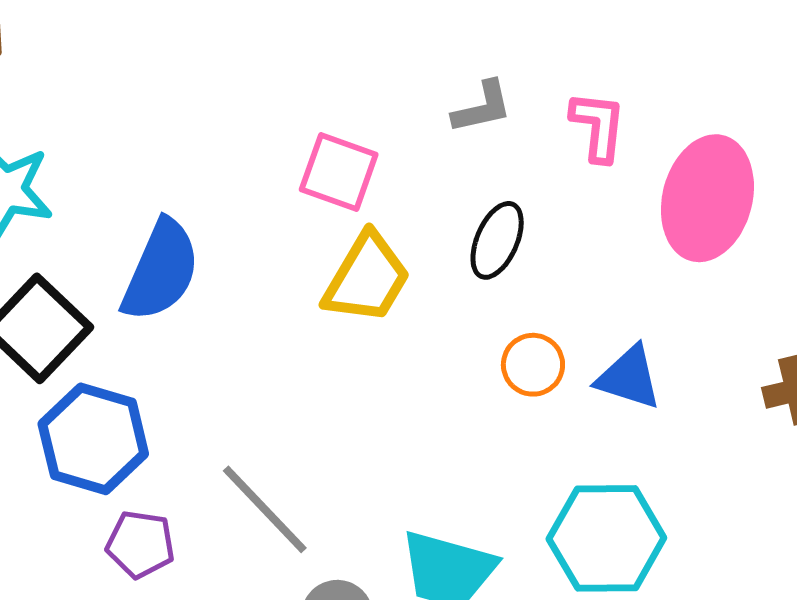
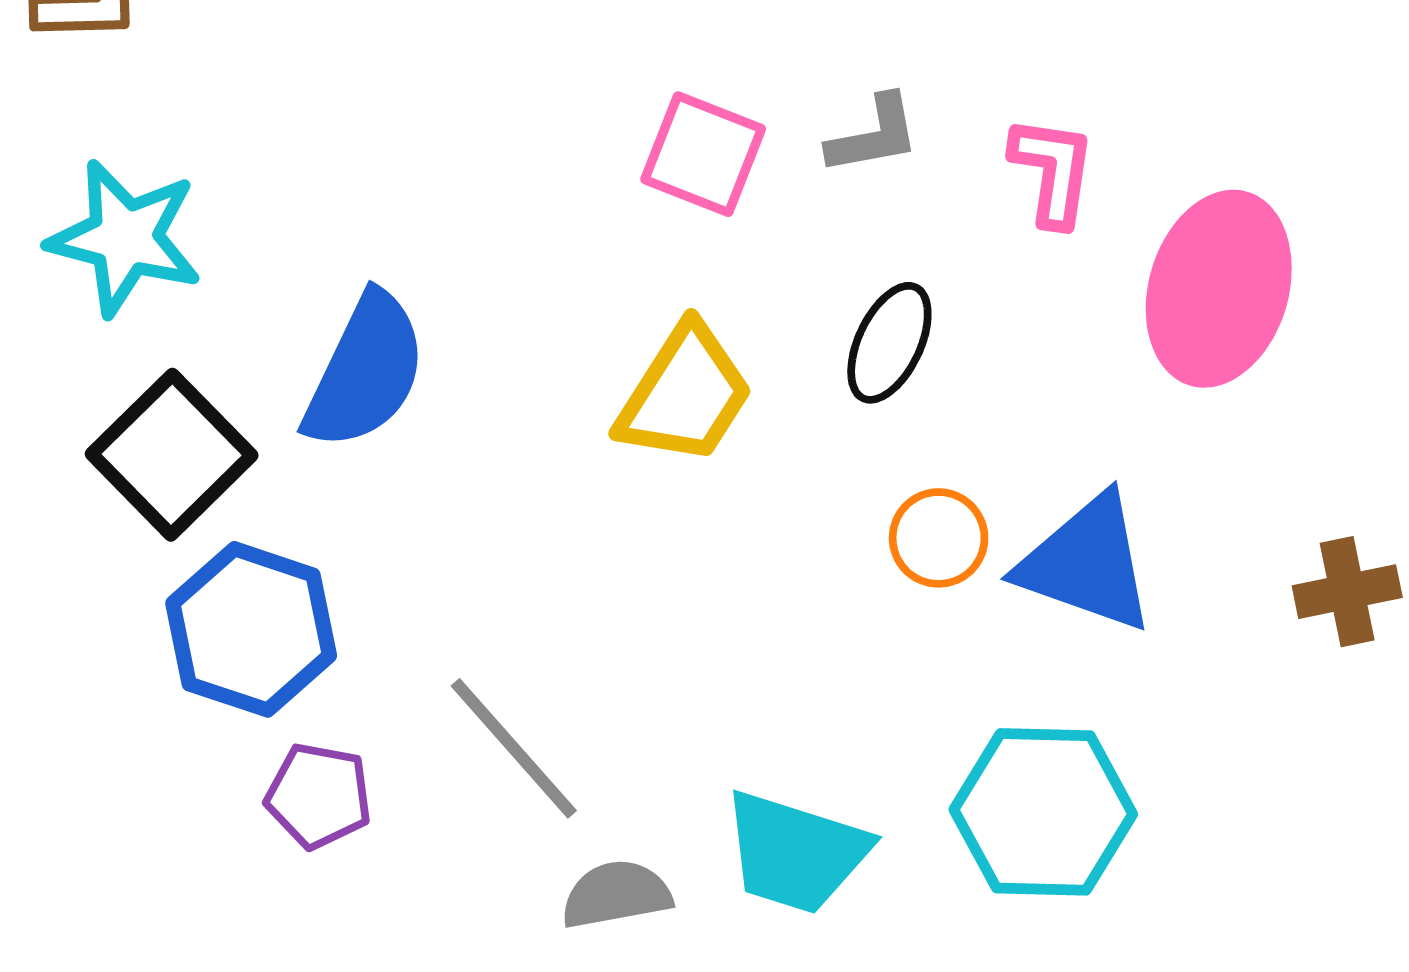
pink square: (339, 172) -> (703, 154), moved
blue triangle: (629, 378) -> (1087, 563), size x1.4

